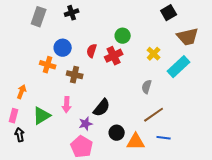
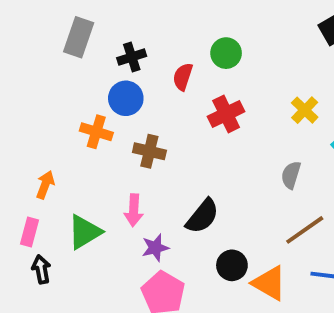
black cross: (72, 13) -> (132, 57), moved
green circle: (123, 36) -> (226, 53), moved
red semicircle: (92, 51) -> (183, 77), moved
purple star: (86, 124) -> (155, 248), moved
orange triangle: (136, 142) -> (269, 283), turned 30

